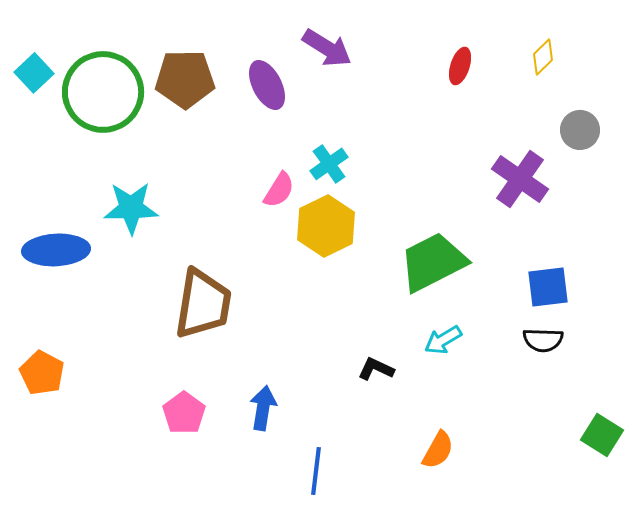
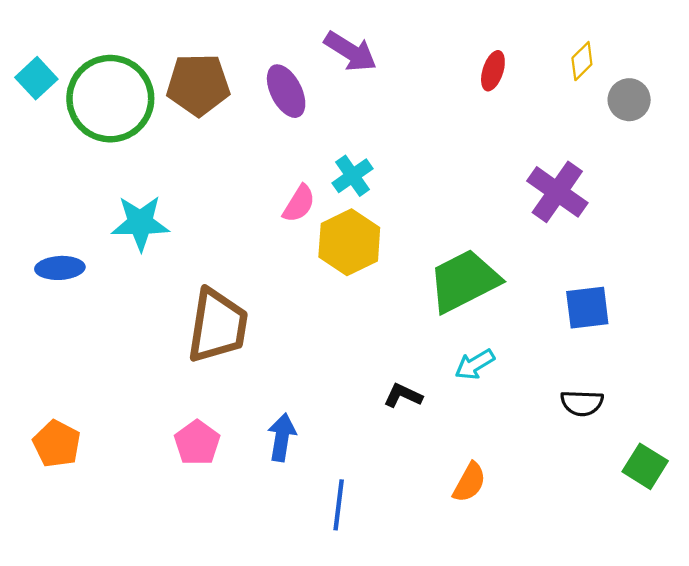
gray circle: (580, 130) -> (629, 100), moved
blue ellipse: (56, 250) -> (60, 268), size x0.7
black semicircle: (543, 340) -> (582, 403), moved
orange pentagon: (42, 373) -> (57, 444), moved

